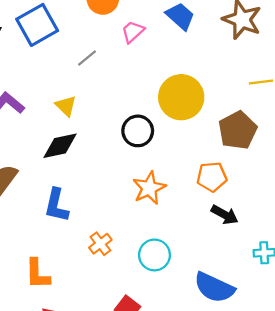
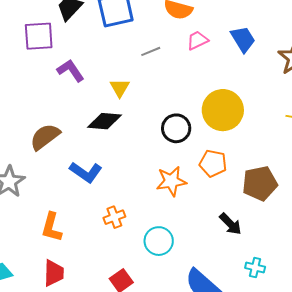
brown pentagon: (238, 130) -> (260, 183), moved
orange pentagon: (212, 177) -> (213, 163), moved
blue L-shape: (56, 205) -> (86, 172), turned -84

